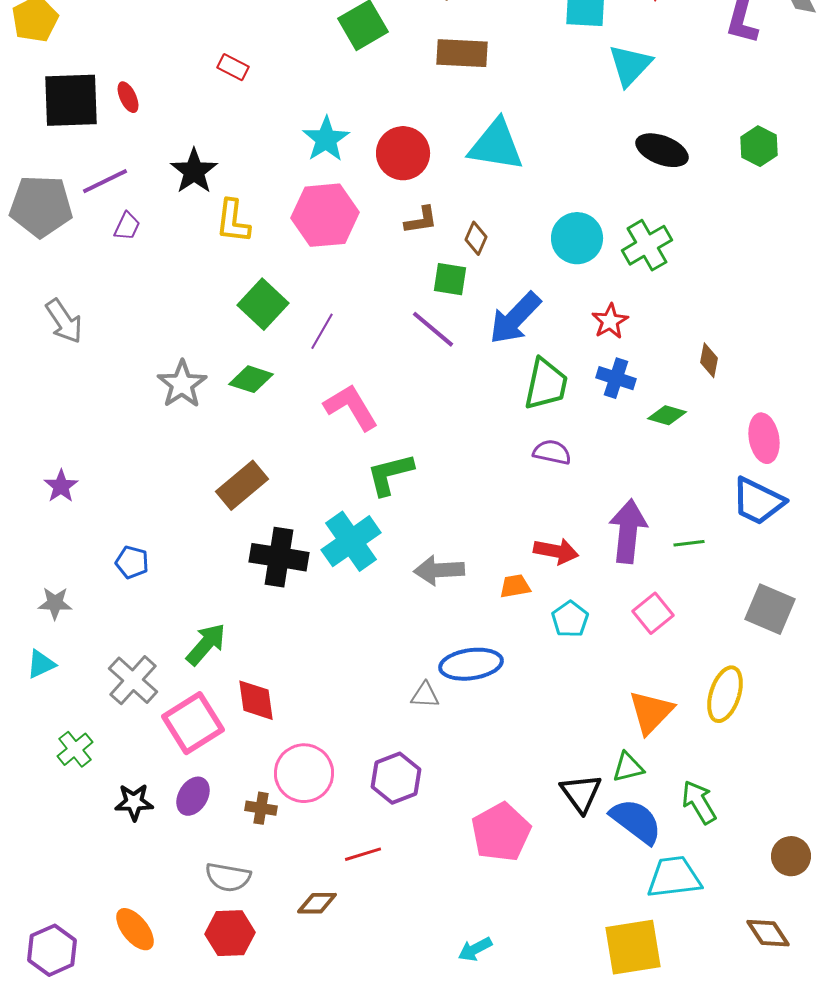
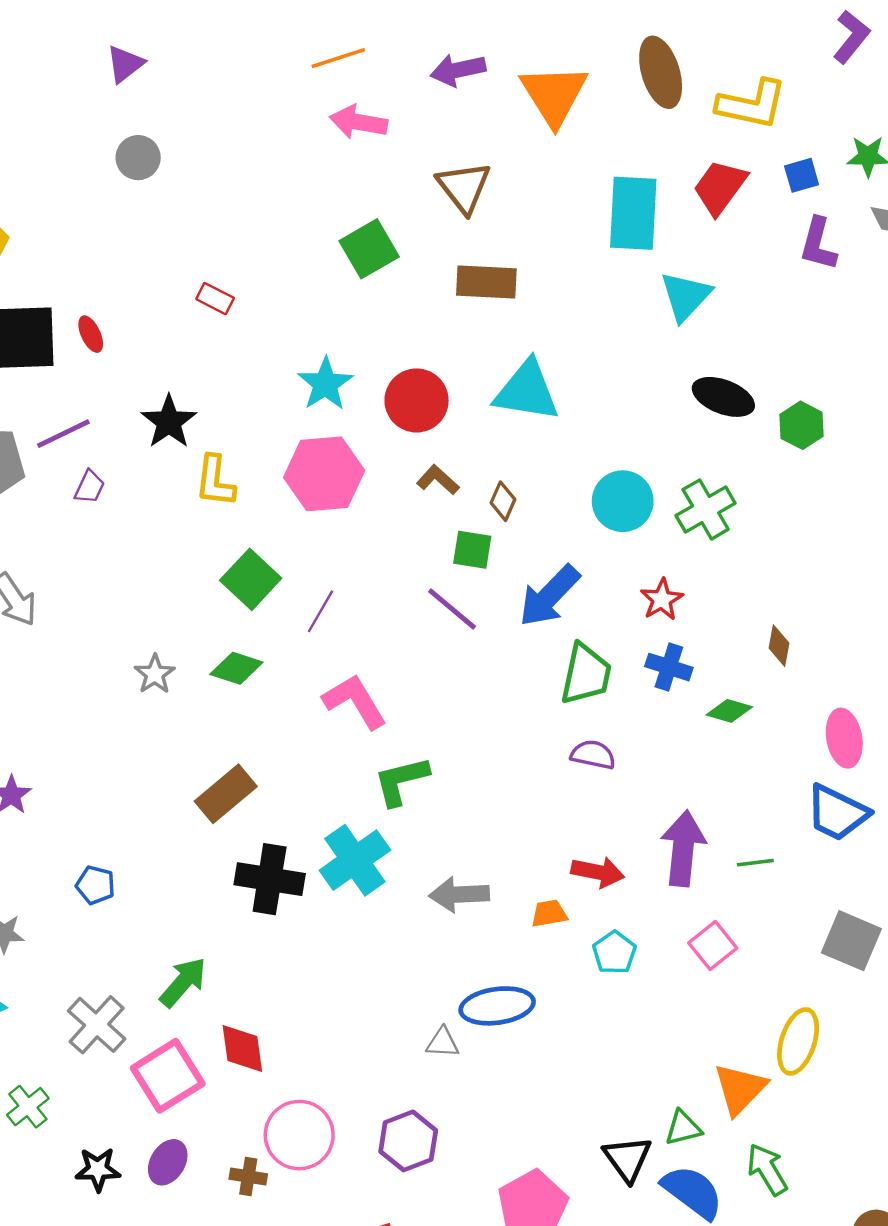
green hexagon: (759, 146) -> (802, 425), moved
brown L-shape: (421, 220) -> (438, 480), turned -129
gray star: (182, 384) -> (155, 674), size x0.7
orange triangle: (651, 712) -> (740, 1089), moved

